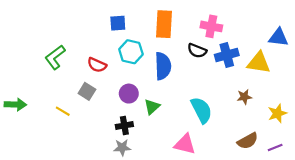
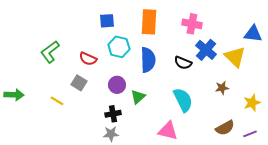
black semicircle: (197, 51) -> (183, 63), moved
blue cross: (227, 55) -> (206, 50), turned -35
yellow triangle: (259, 63) -> (235, 57), turned 35

